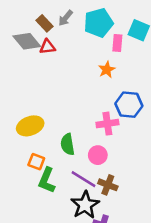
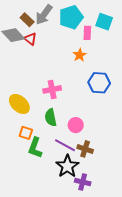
gray arrow: (66, 18) -> (44, 15), size x1.5
red triangle: (47, 47) -> (30, 39), turned 48
pink cross: (107, 124) -> (52, 89), moved
yellow ellipse: (30, 126) -> (19, 104), turned 65

